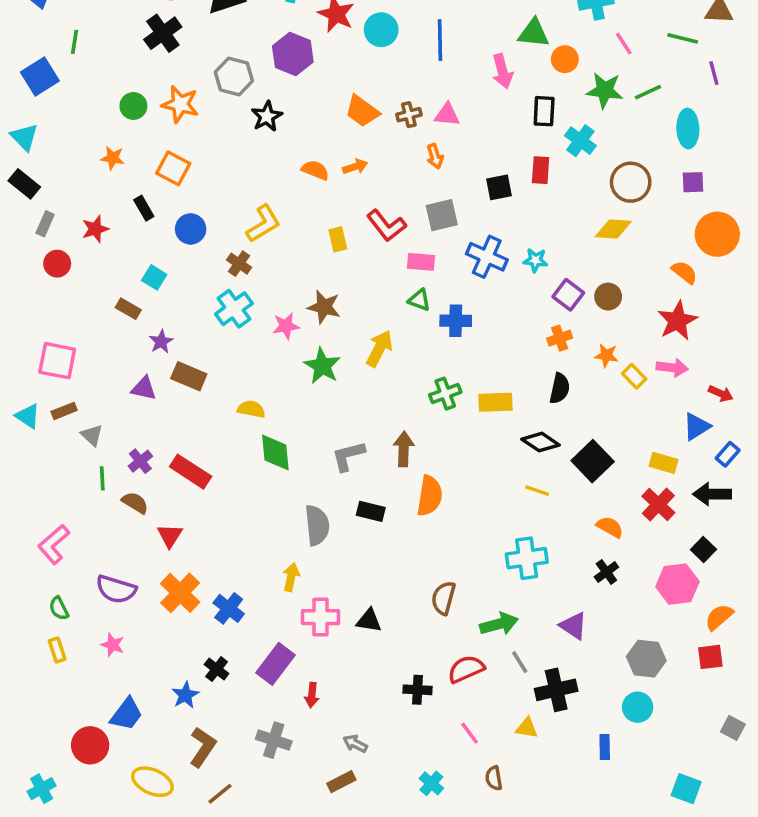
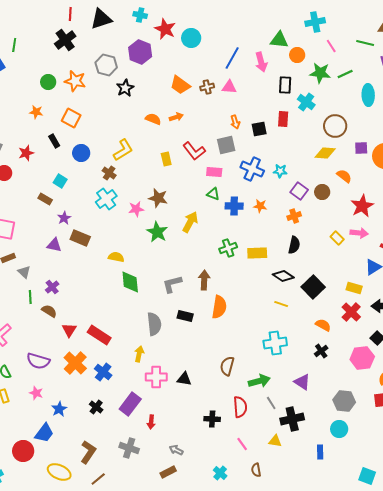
blue line: (440, 40) -> (232, 58), moved, turned 30
orange arrow: (435, 156) -> (235, 122), moved
purple square: (693, 182) -> (361, 148), moved
orange semicircle: (684, 272) -> (344, 176), moved
orange star: (606, 355) -> (260, 206), moved
red rectangle: (191, 472) -> (99, 335), moved
red semicircle: (466, 669) -> (240, 407), turned 110
blue star: (185, 695) -> (59, 409), moved

